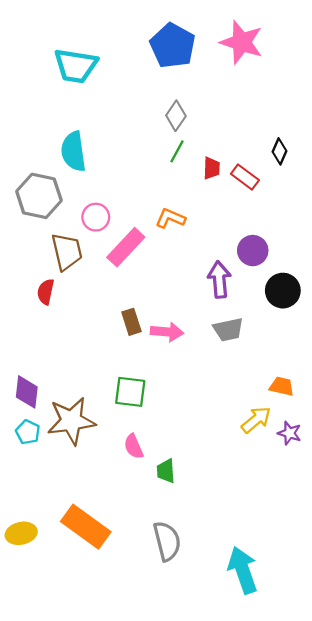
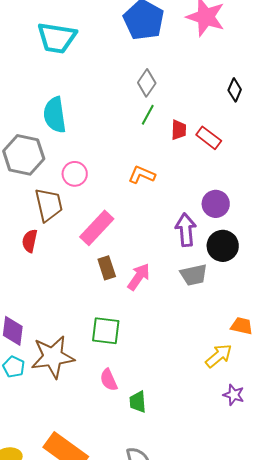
black diamond: (279, 151) -> (235, 90), moved
pink rectangle: (126, 247) -> (97, 228), moved
black circle: (283, 291) -> (223, 246), moved
pink arrow: (167, 332) -> (139, 277), turned -60
purple star: (289, 433) -> (234, 395), moved

